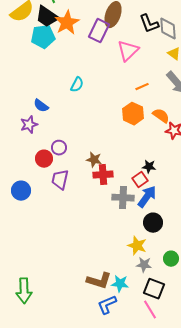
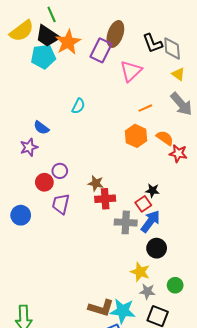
cyan star: (120, 284) -> (123, 311), size x1.4

